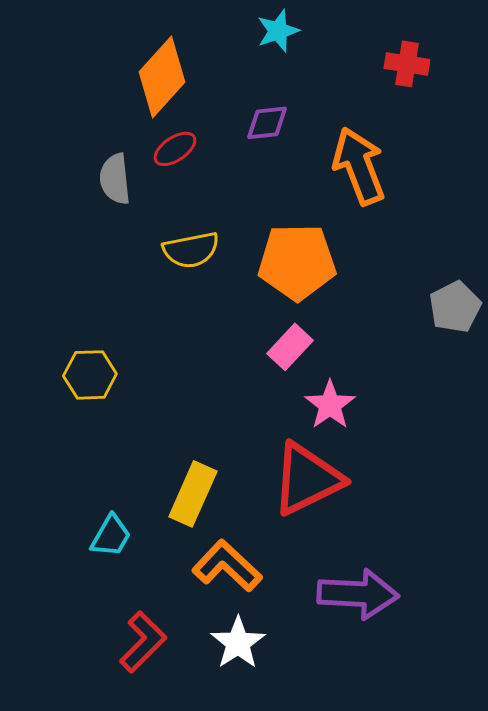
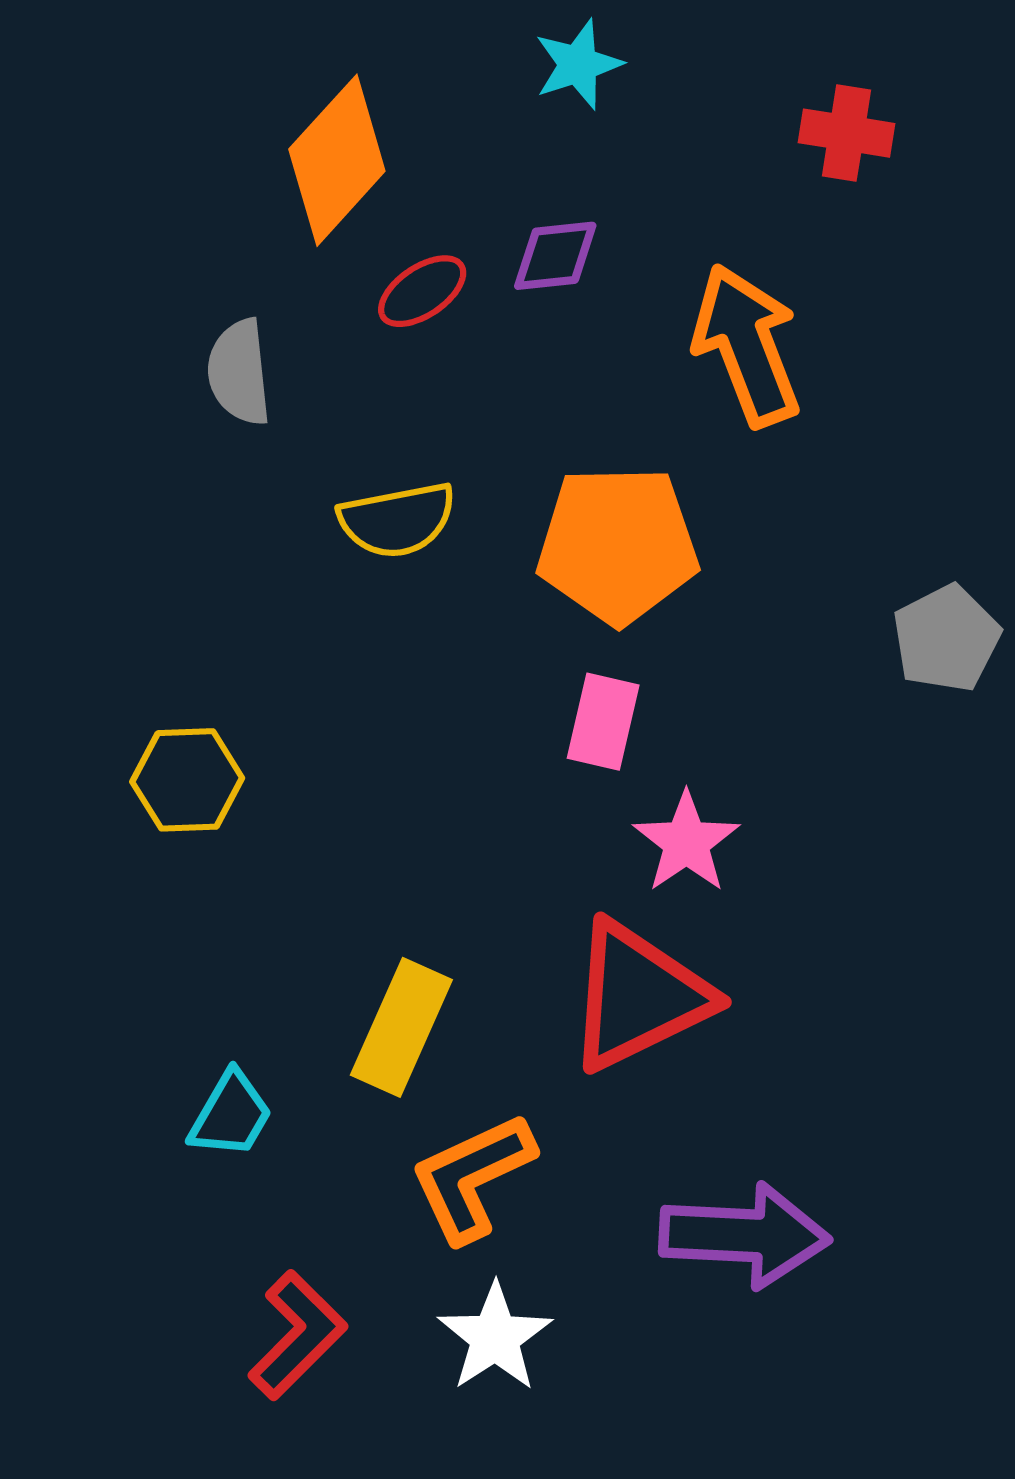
red ellipse: (175, 149) -> (422, 291), moved
pink rectangle: (290, 347) -> (603, 722), turned -30
orange L-shape: (227, 566) -> (472, 1177), turned -68

